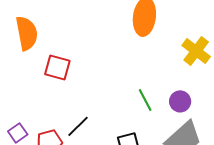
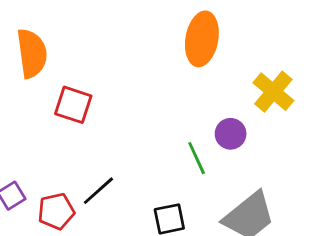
purple circle: (180, 101) -> (231, 134), moved

